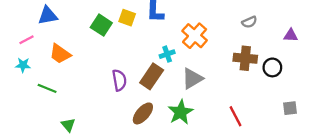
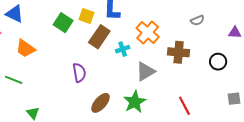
blue triangle: (48, 16) -> (14, 14), turned 36
brown cross: (245, 58) -> (179, 52), moved
brown rectangle: (152, 76) -> (99, 37), moved

